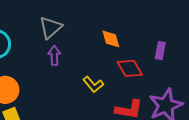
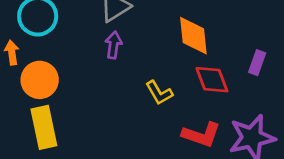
orange diamond: (111, 39) -> (193, 36), size x1.4

